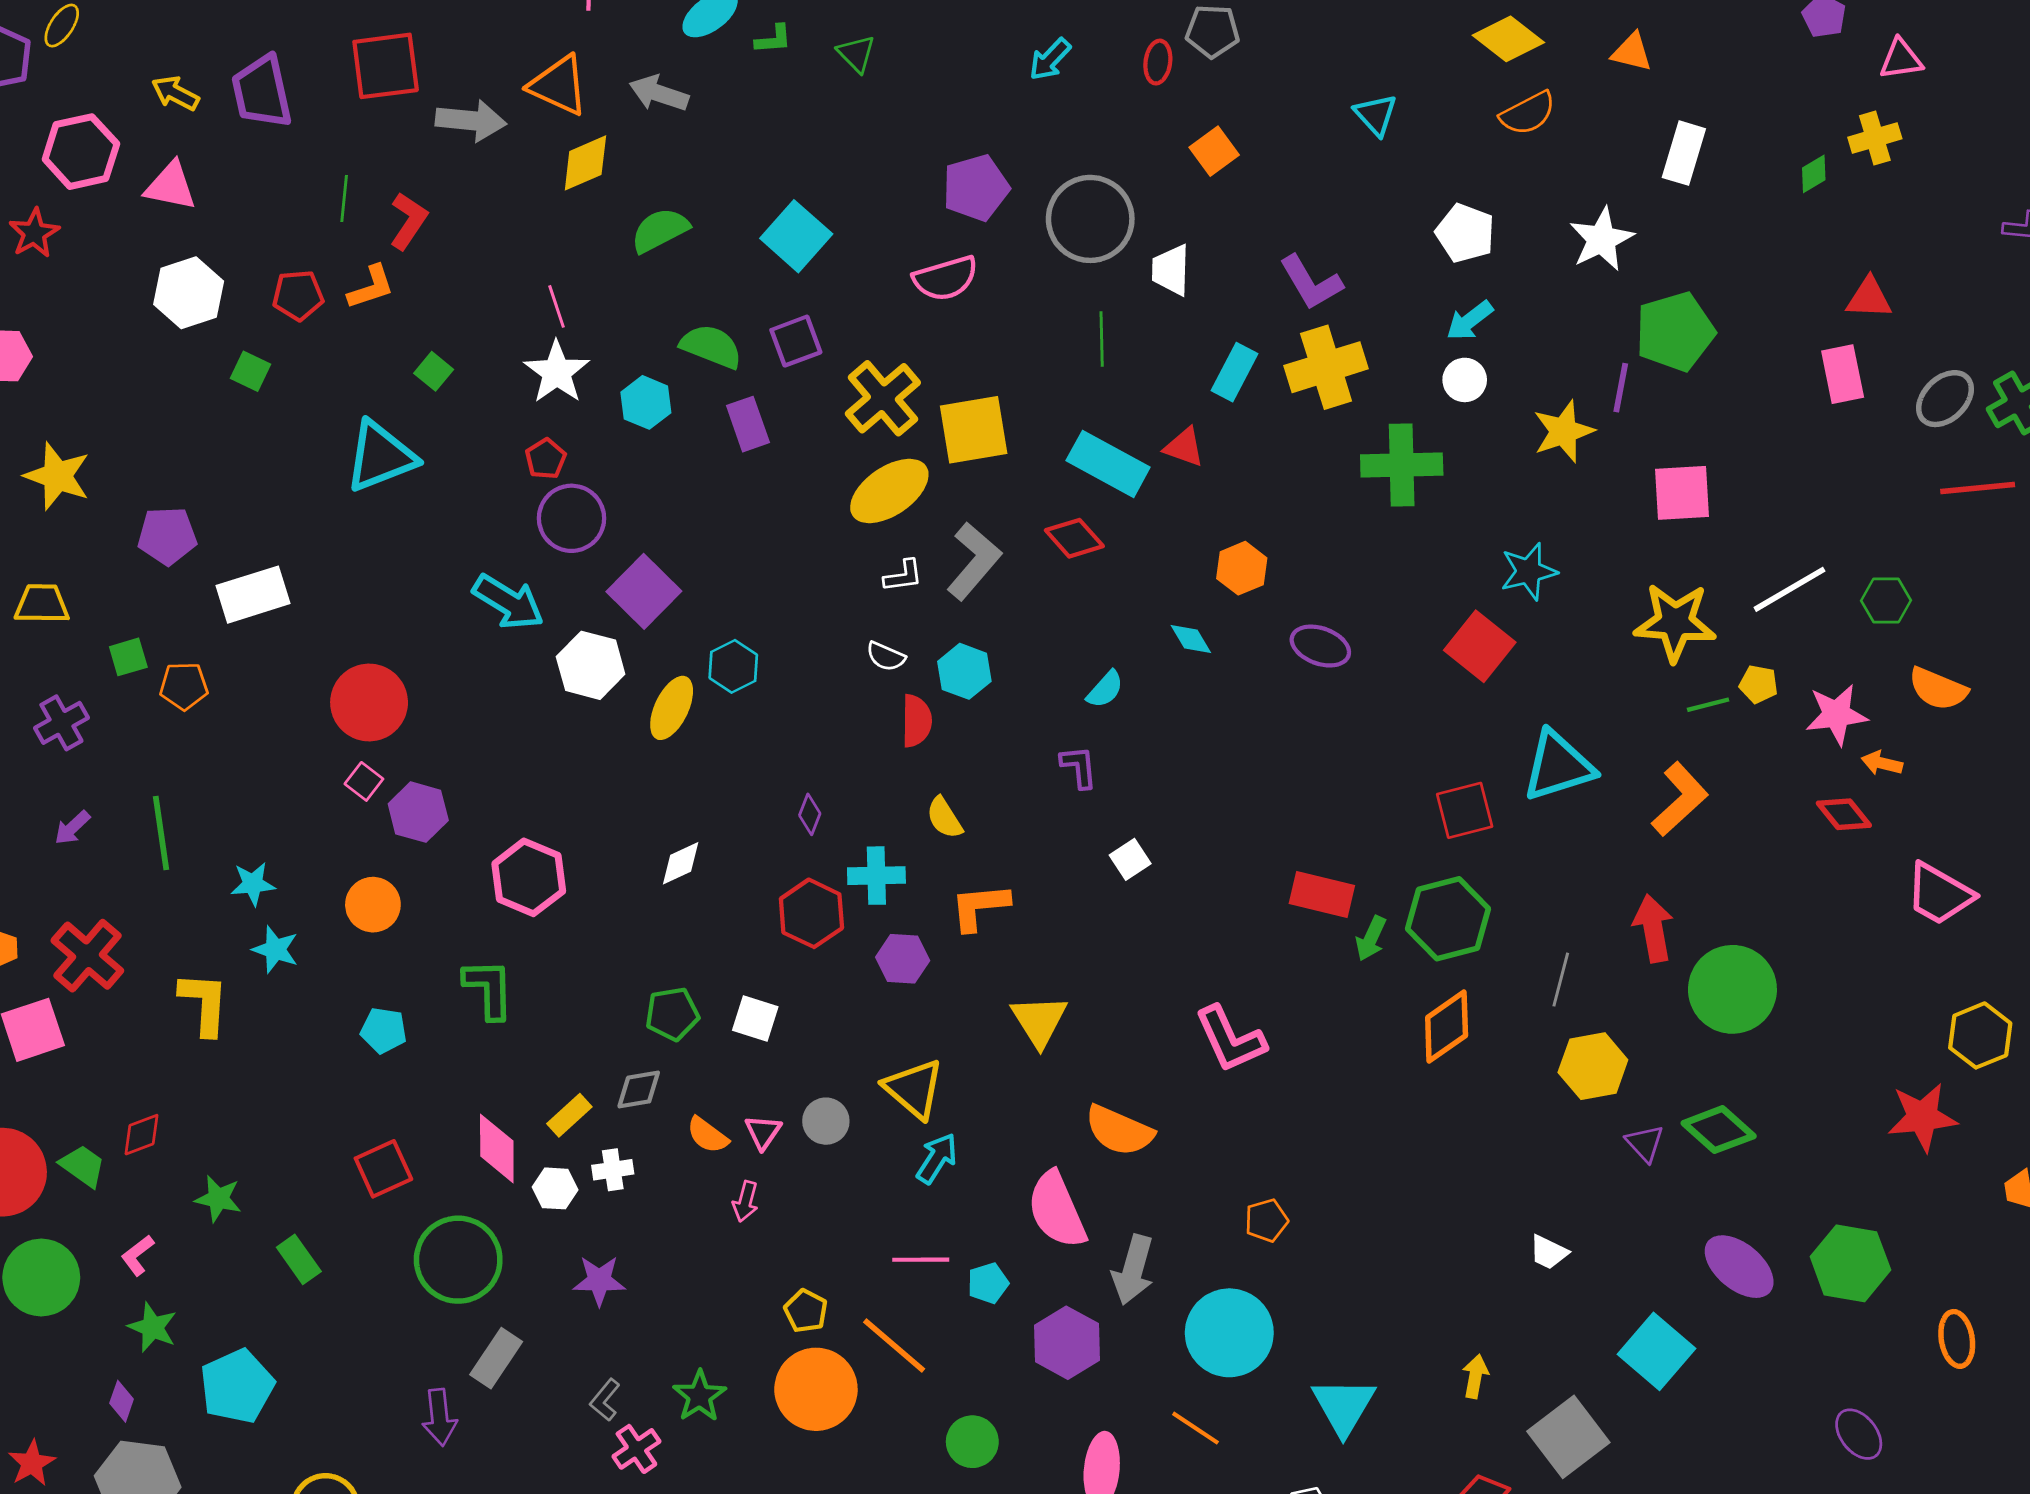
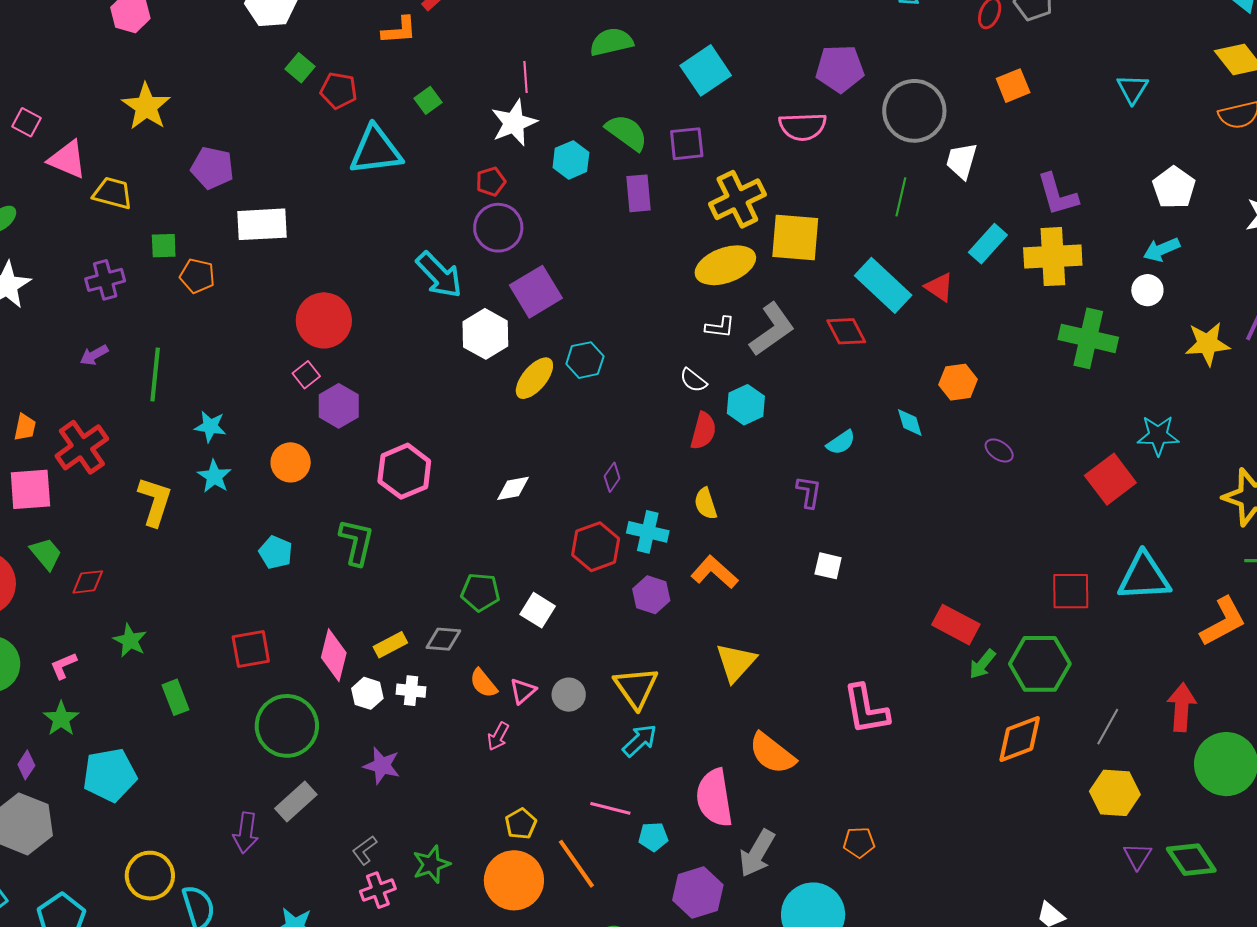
red pentagon: (298, 295) -> (339, 91), moved
purple ellipse: (1320, 646) -> (999, 450), size x0.7
white square: (1130, 859) -> (828, 566), turned 32
orange L-shape: (980, 907) -> (714, 572), turned 33
green trapezoid: (83, 1166) -> (46, 554), moved

